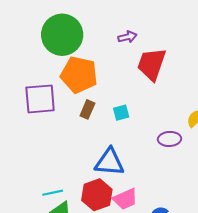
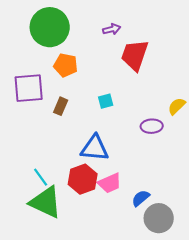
orange pentagon: (79, 75) -> (66, 65), size x0.7
brown rectangle: (87, 109) -> (61, 106), moved
cyan line: (53, 193) -> (41, 177), turned 66

